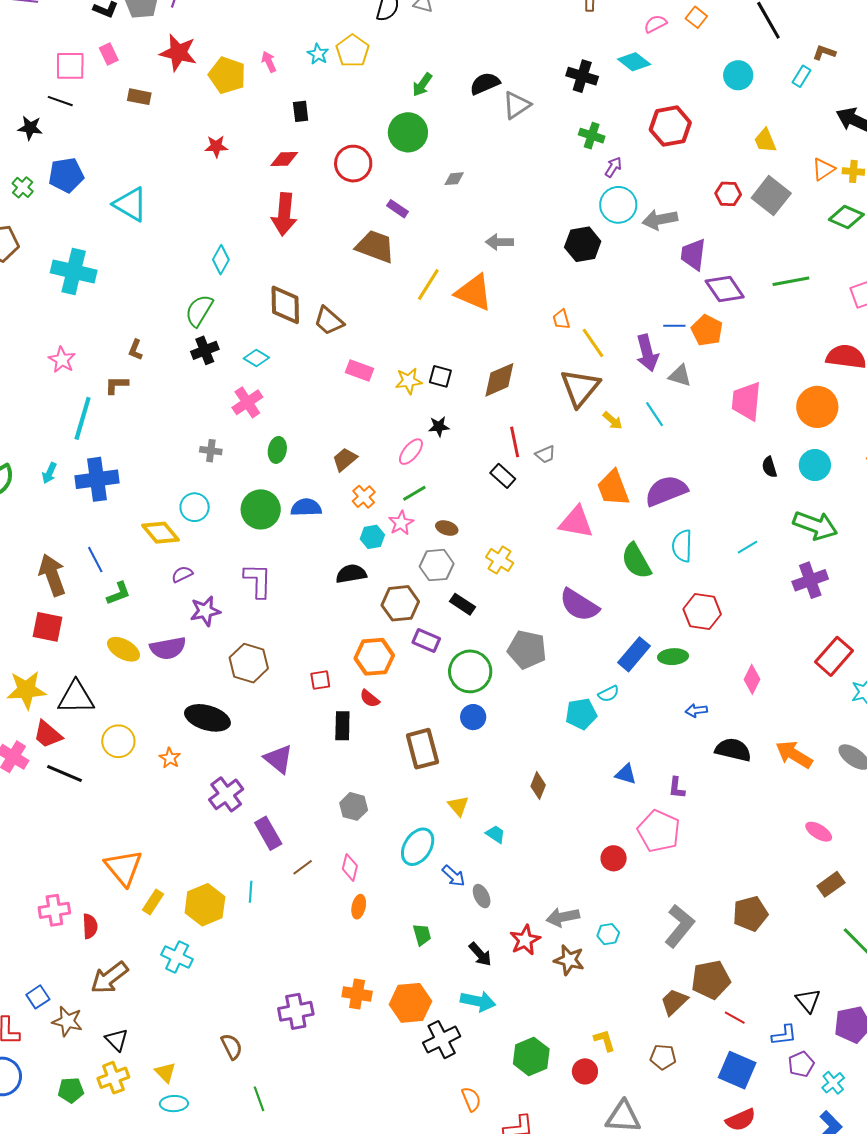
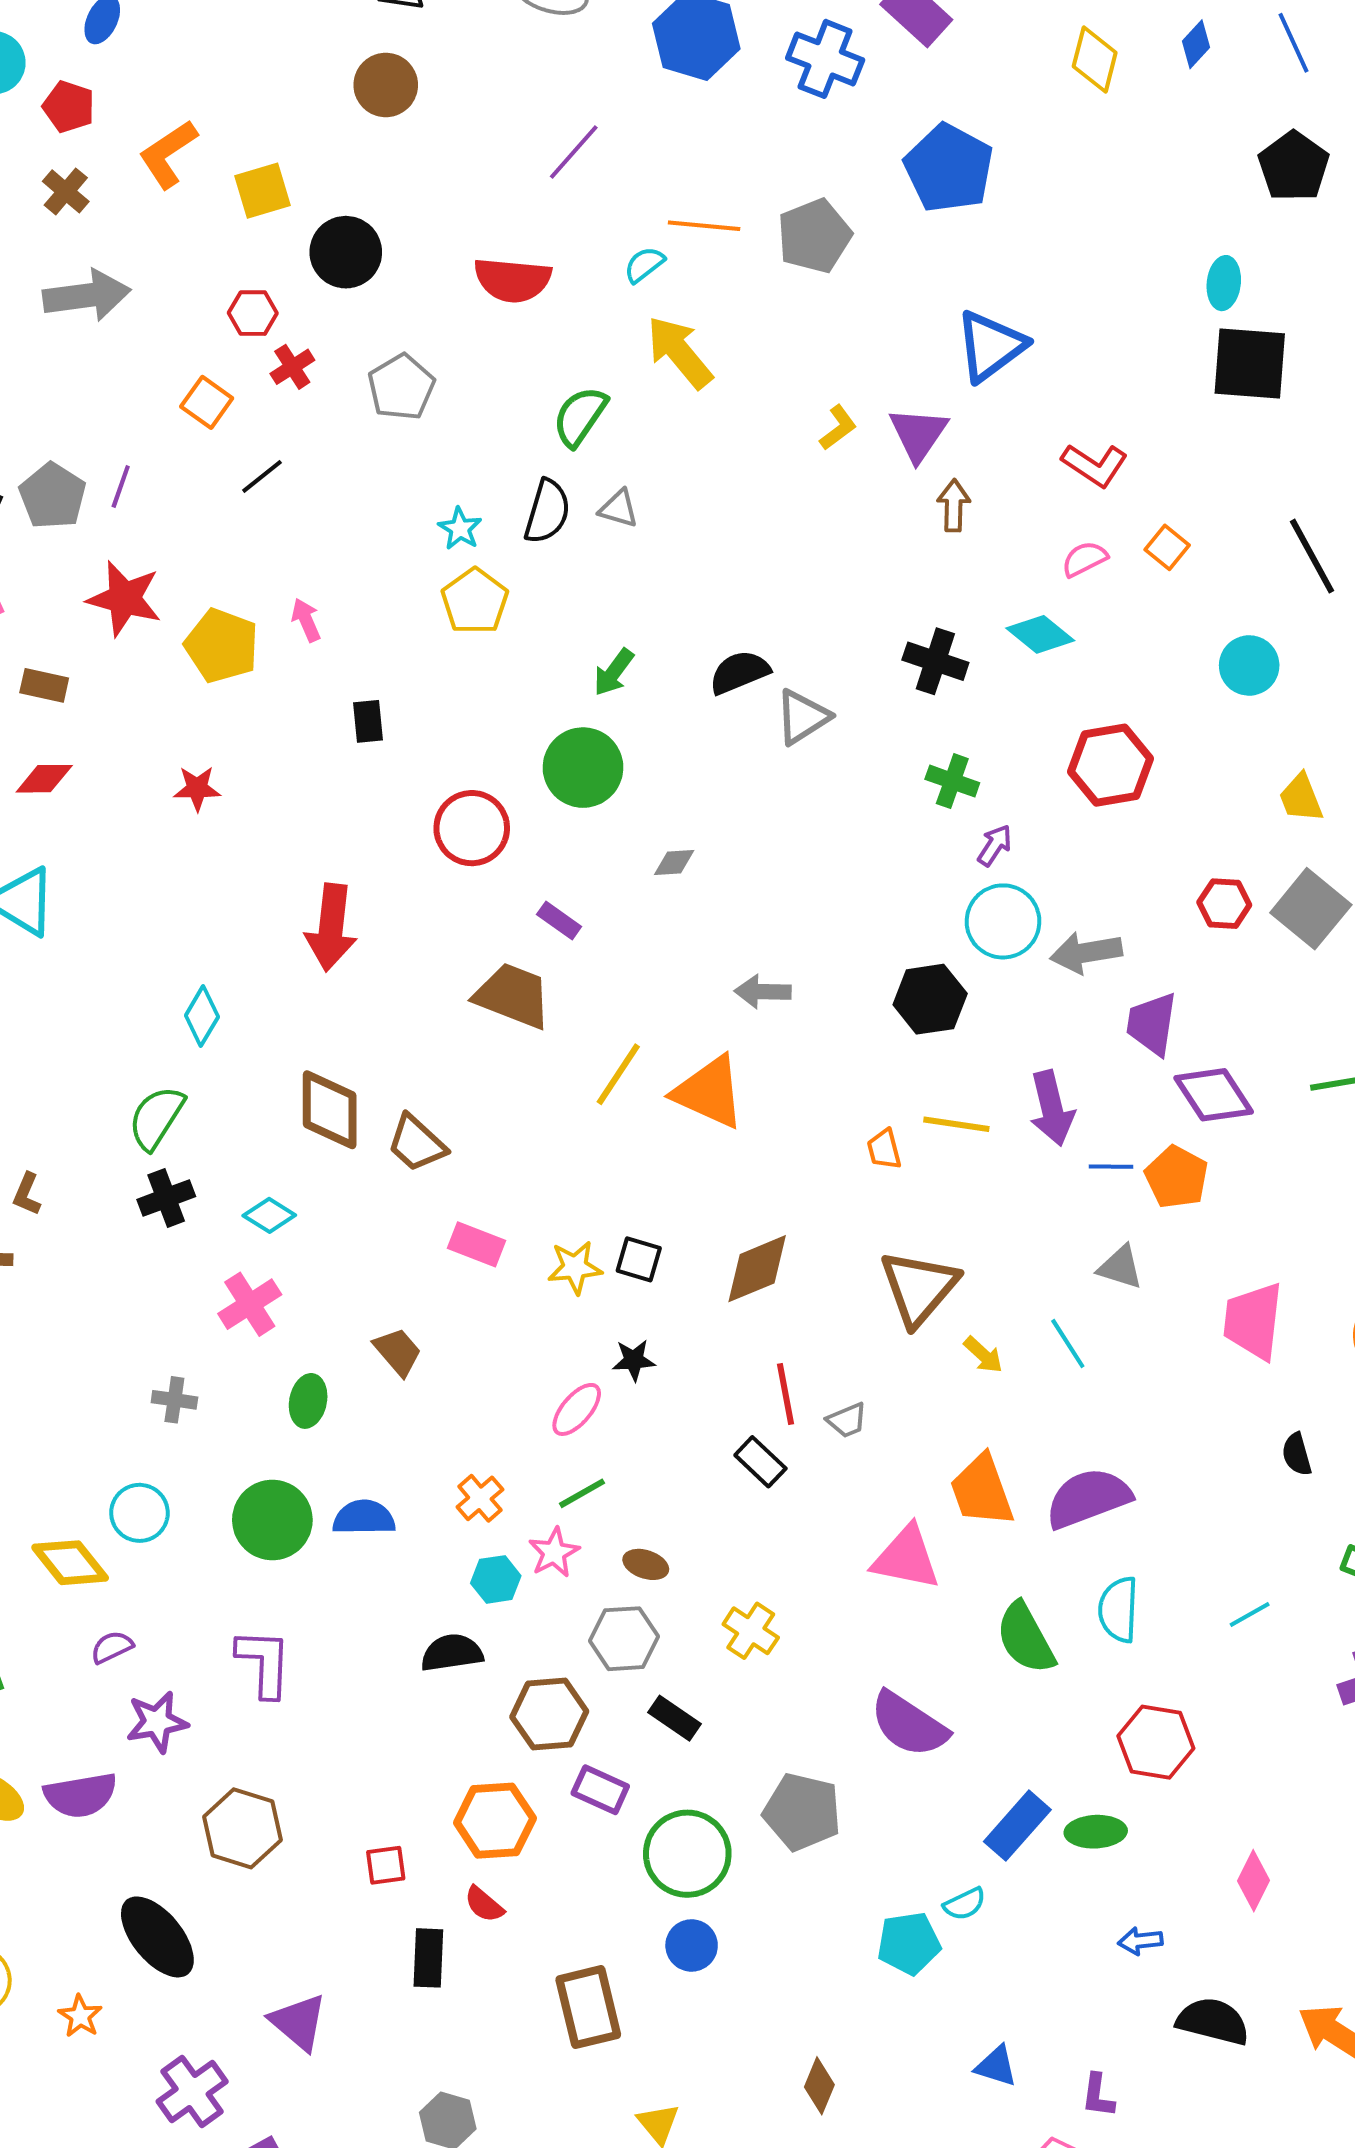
cyan star: (318, 54) -> (460, 529), moved
red diamond: (284, 159) -> (44, 779), moved
yellow line: (593, 343) -> (956, 1124), moved, turned -48
purple arrow: (647, 353) -> (1052, 1108), moved
brown trapezoid: (345, 459) -> (398, 1352), moved, turned 88
black ellipse: (207, 718) -> (157, 1937), turned 33

